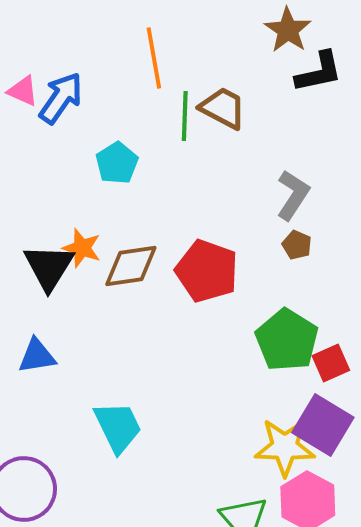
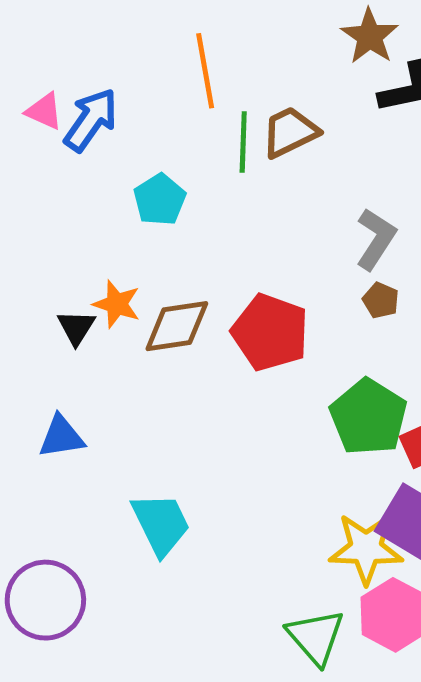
brown trapezoid: (223, 108) -> (290, 132), turned -54
black triangle: (49, 267) -> (76, 327), size x0.6

